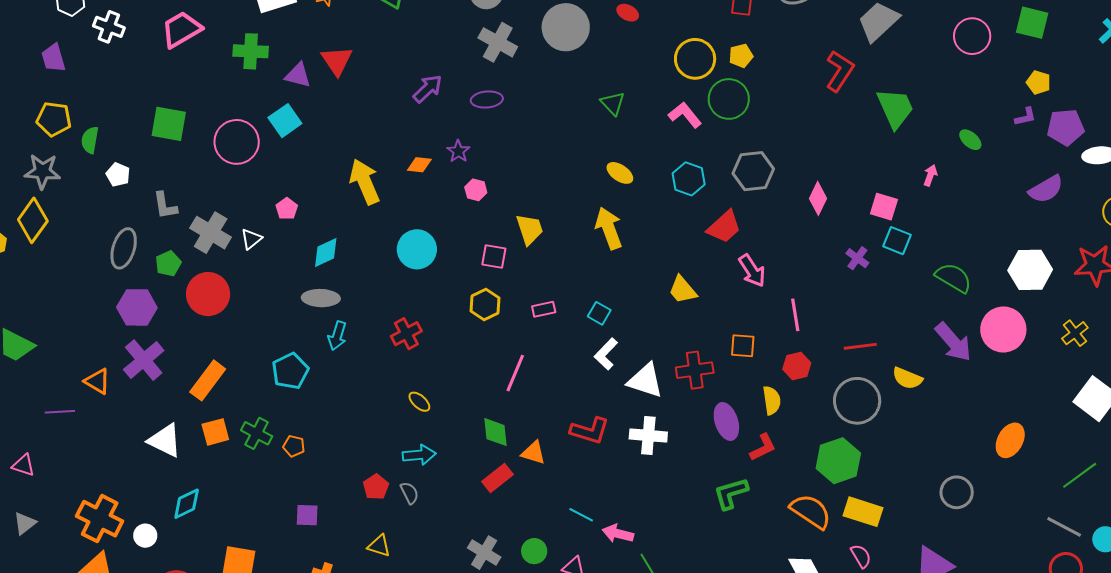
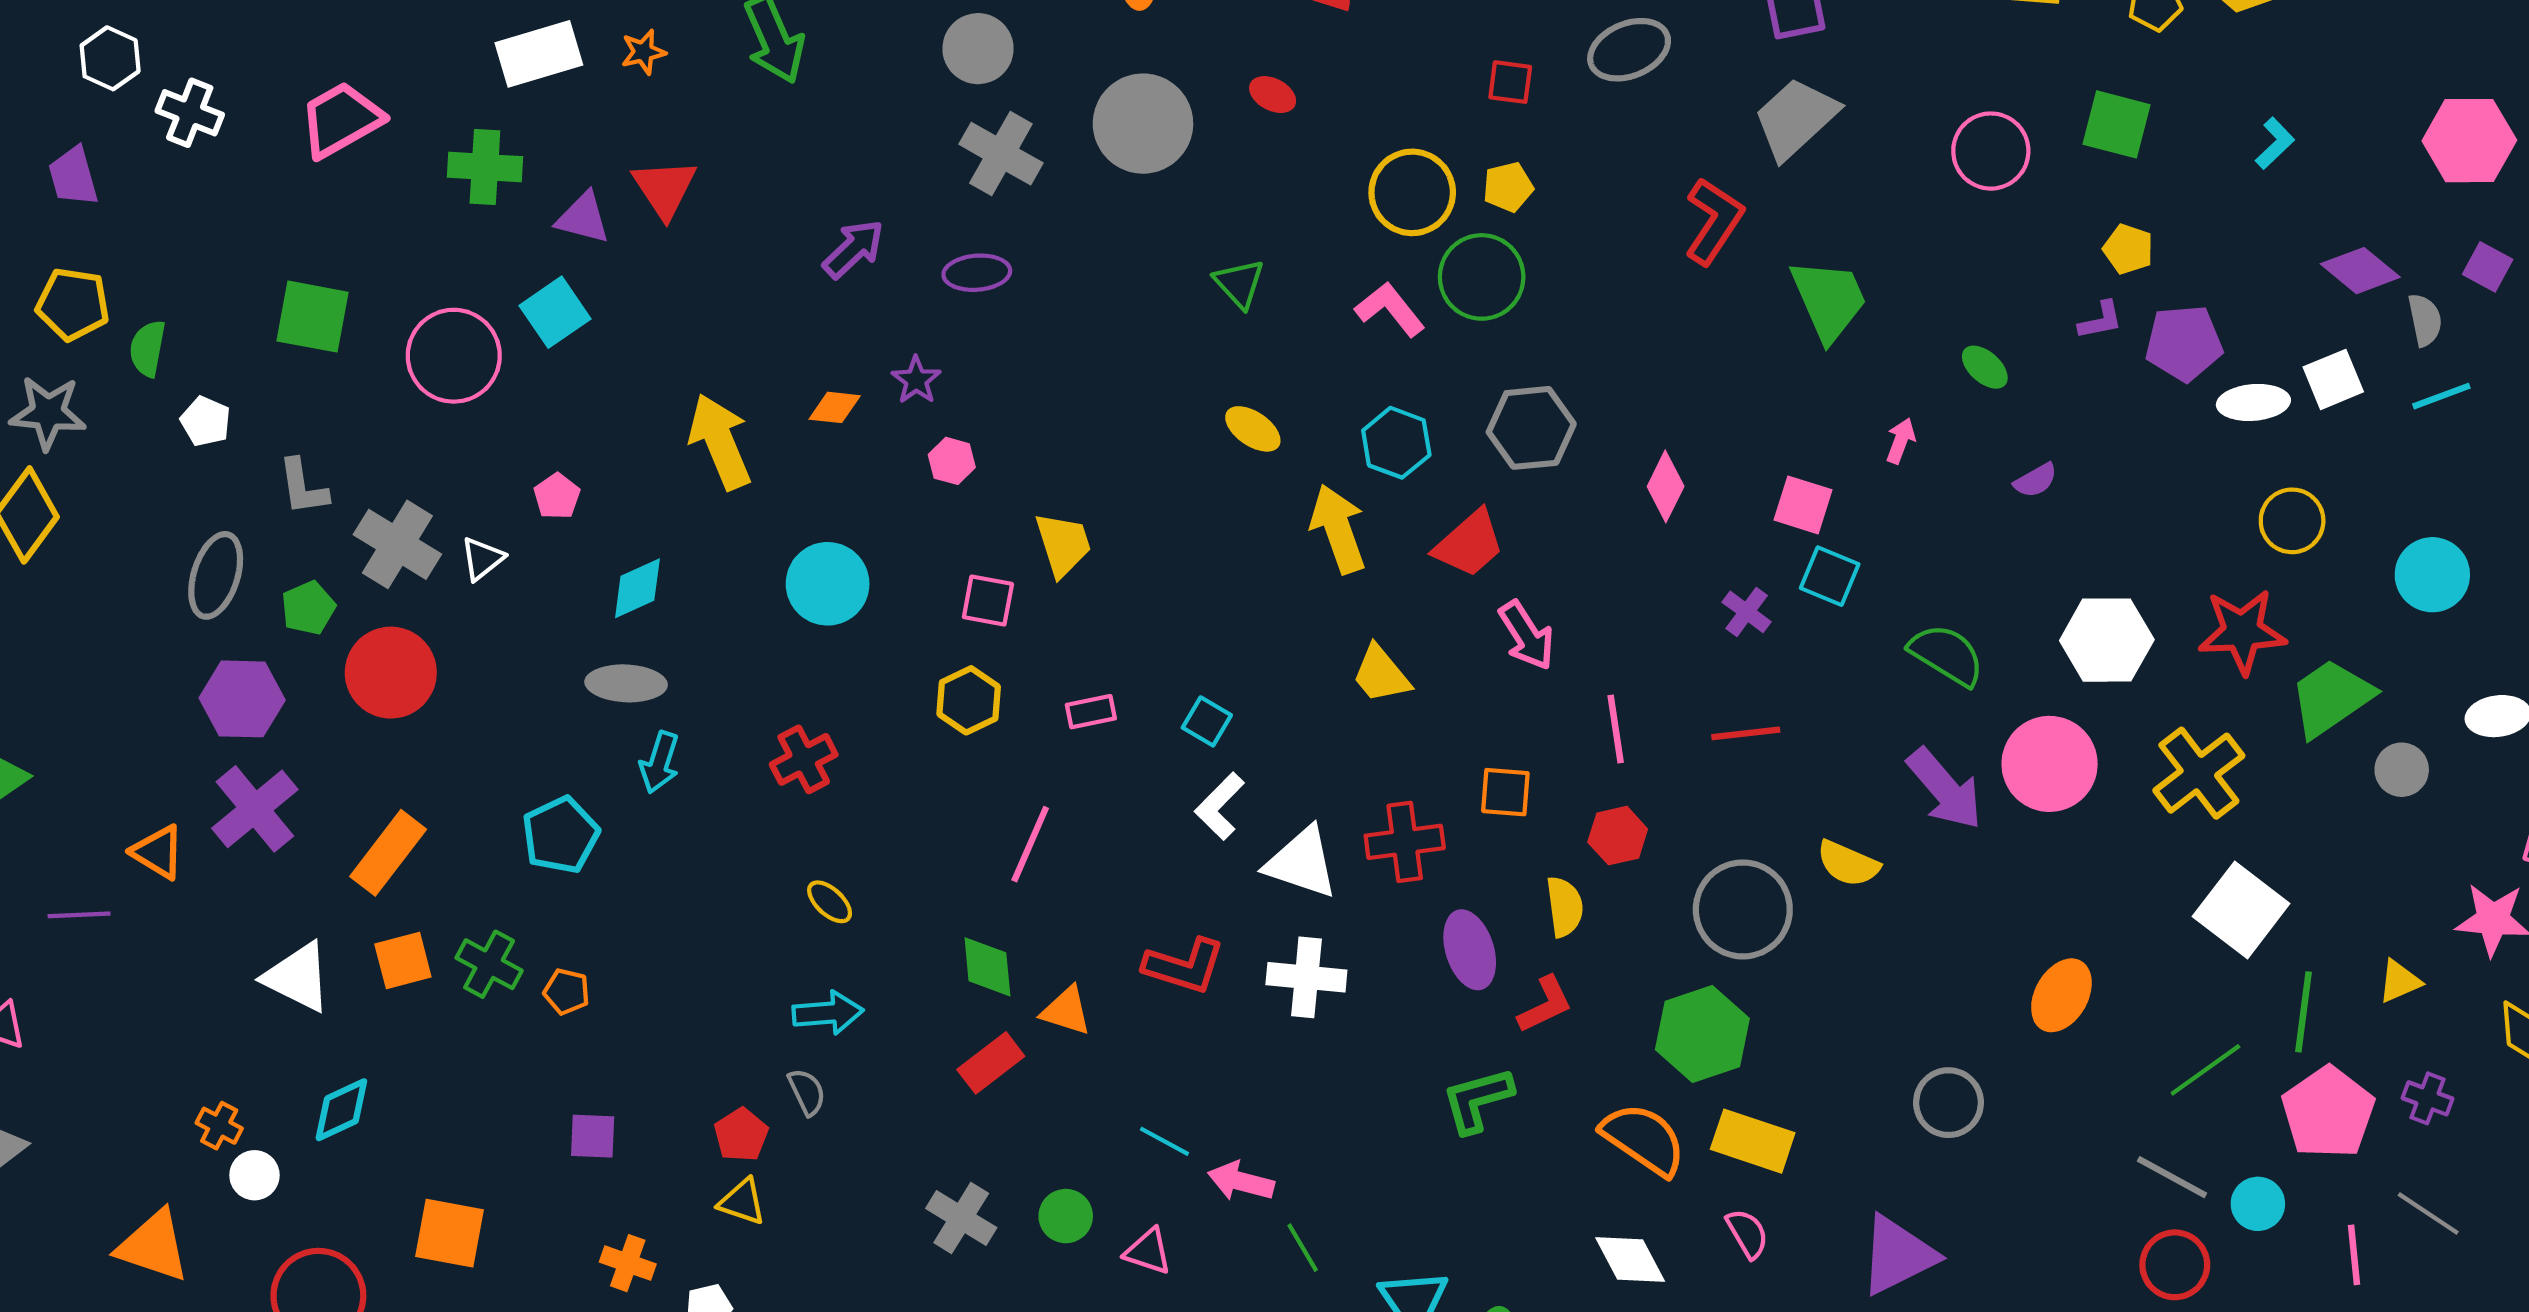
purple semicircle: (1046, 189) -> (2036, 480), moved, size x0.6
yellow arrow: (609, 228) -> (1338, 529), moved
yellow cross: (1075, 333) -> (2199, 773), size x1.6
red line: (860, 346) -> (1746, 733), moved
red pentagon: (376, 487) -> (741, 1135), moved
orange cross: (100, 519) -> (219, 1126), moved, size x0.5

